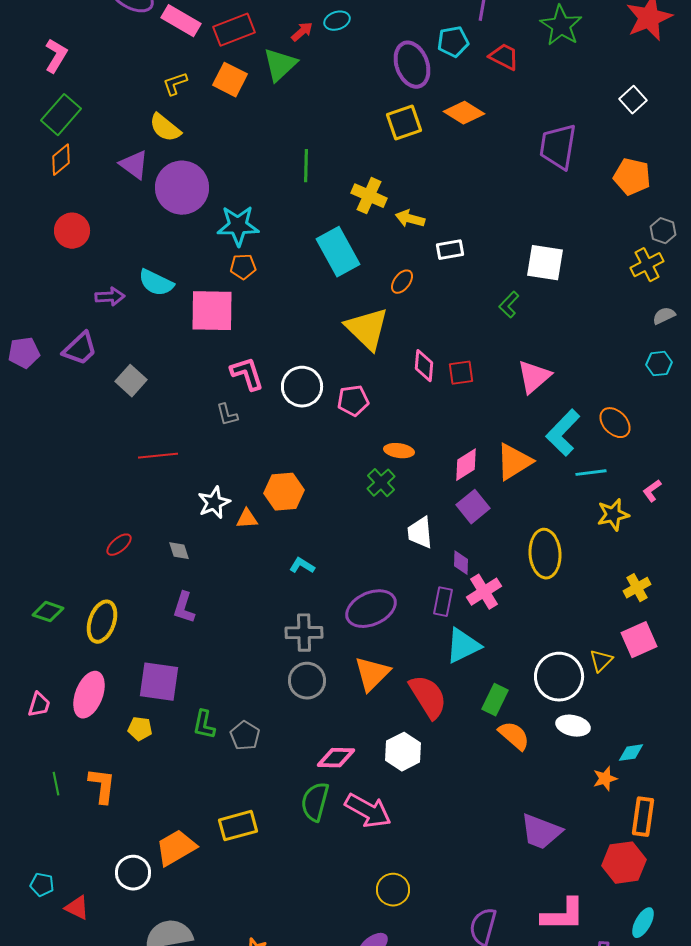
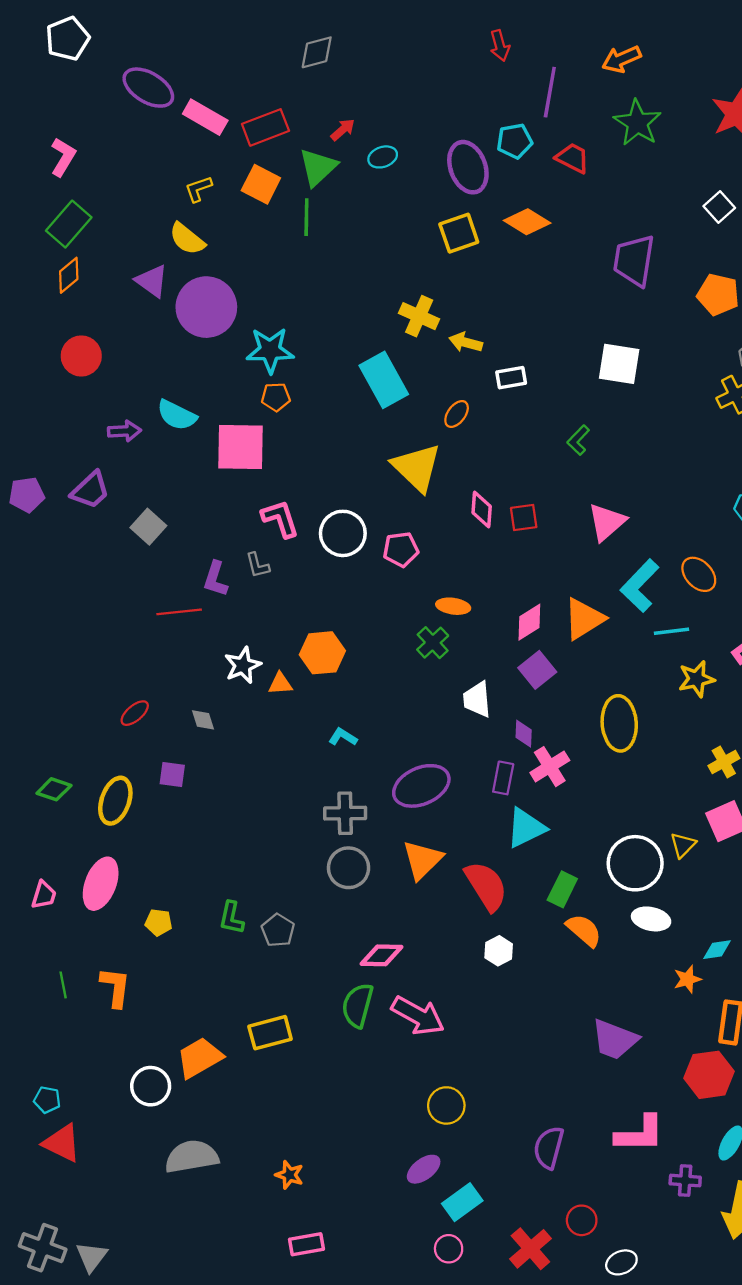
cyan ellipse: (337, 21) -> (383, 157), moved
green line: (306, 166) -> (306, 217), moved
white square: (545, 263) -> (619, 364), moved
purple L-shape: (184, 608) -> (215, 579), moved
purple square: (159, 682) -> (172, 775), moved, size x0.6
white hexagon: (403, 752) -> (499, 951), moved, size x0.7
red triangle: (77, 908) -> (62, 1143), moved, size x1.4

